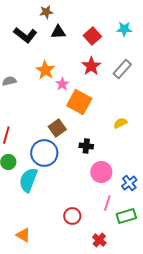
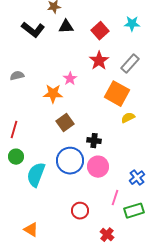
orange star: (45, 70) -> (53, 94), moved, turned -30
orange square: (79, 102) -> (117, 94), moved
blue circle: (44, 153) -> (70, 161), moved
pink circle: (101, 172) -> (98, 167), moved

